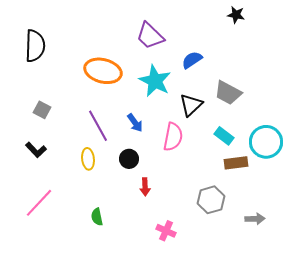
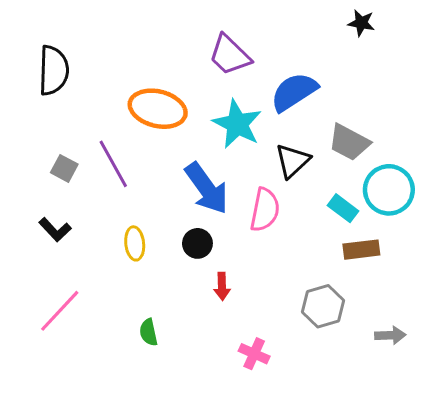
blue semicircle: (192, 60) -> (294, 92), size x1.5
blue arrow: (135, 123) -> (207, 188), size x1.8
purple line: (98, 126) -> (113, 164), moved
cyan circle: (266, 142) -> (389, 190), moved

